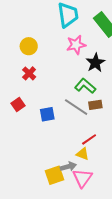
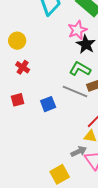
pink star: (76, 45) -> (77, 30), moved
red square: (18, 104) -> (18, 100), turned 32
yellow square: (54, 175) -> (60, 174), moved

